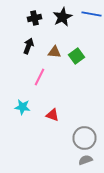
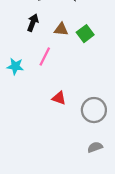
cyan star: (22, 107) -> (15, 66), moved
gray circle: (84, 138) -> (94, 110), moved

